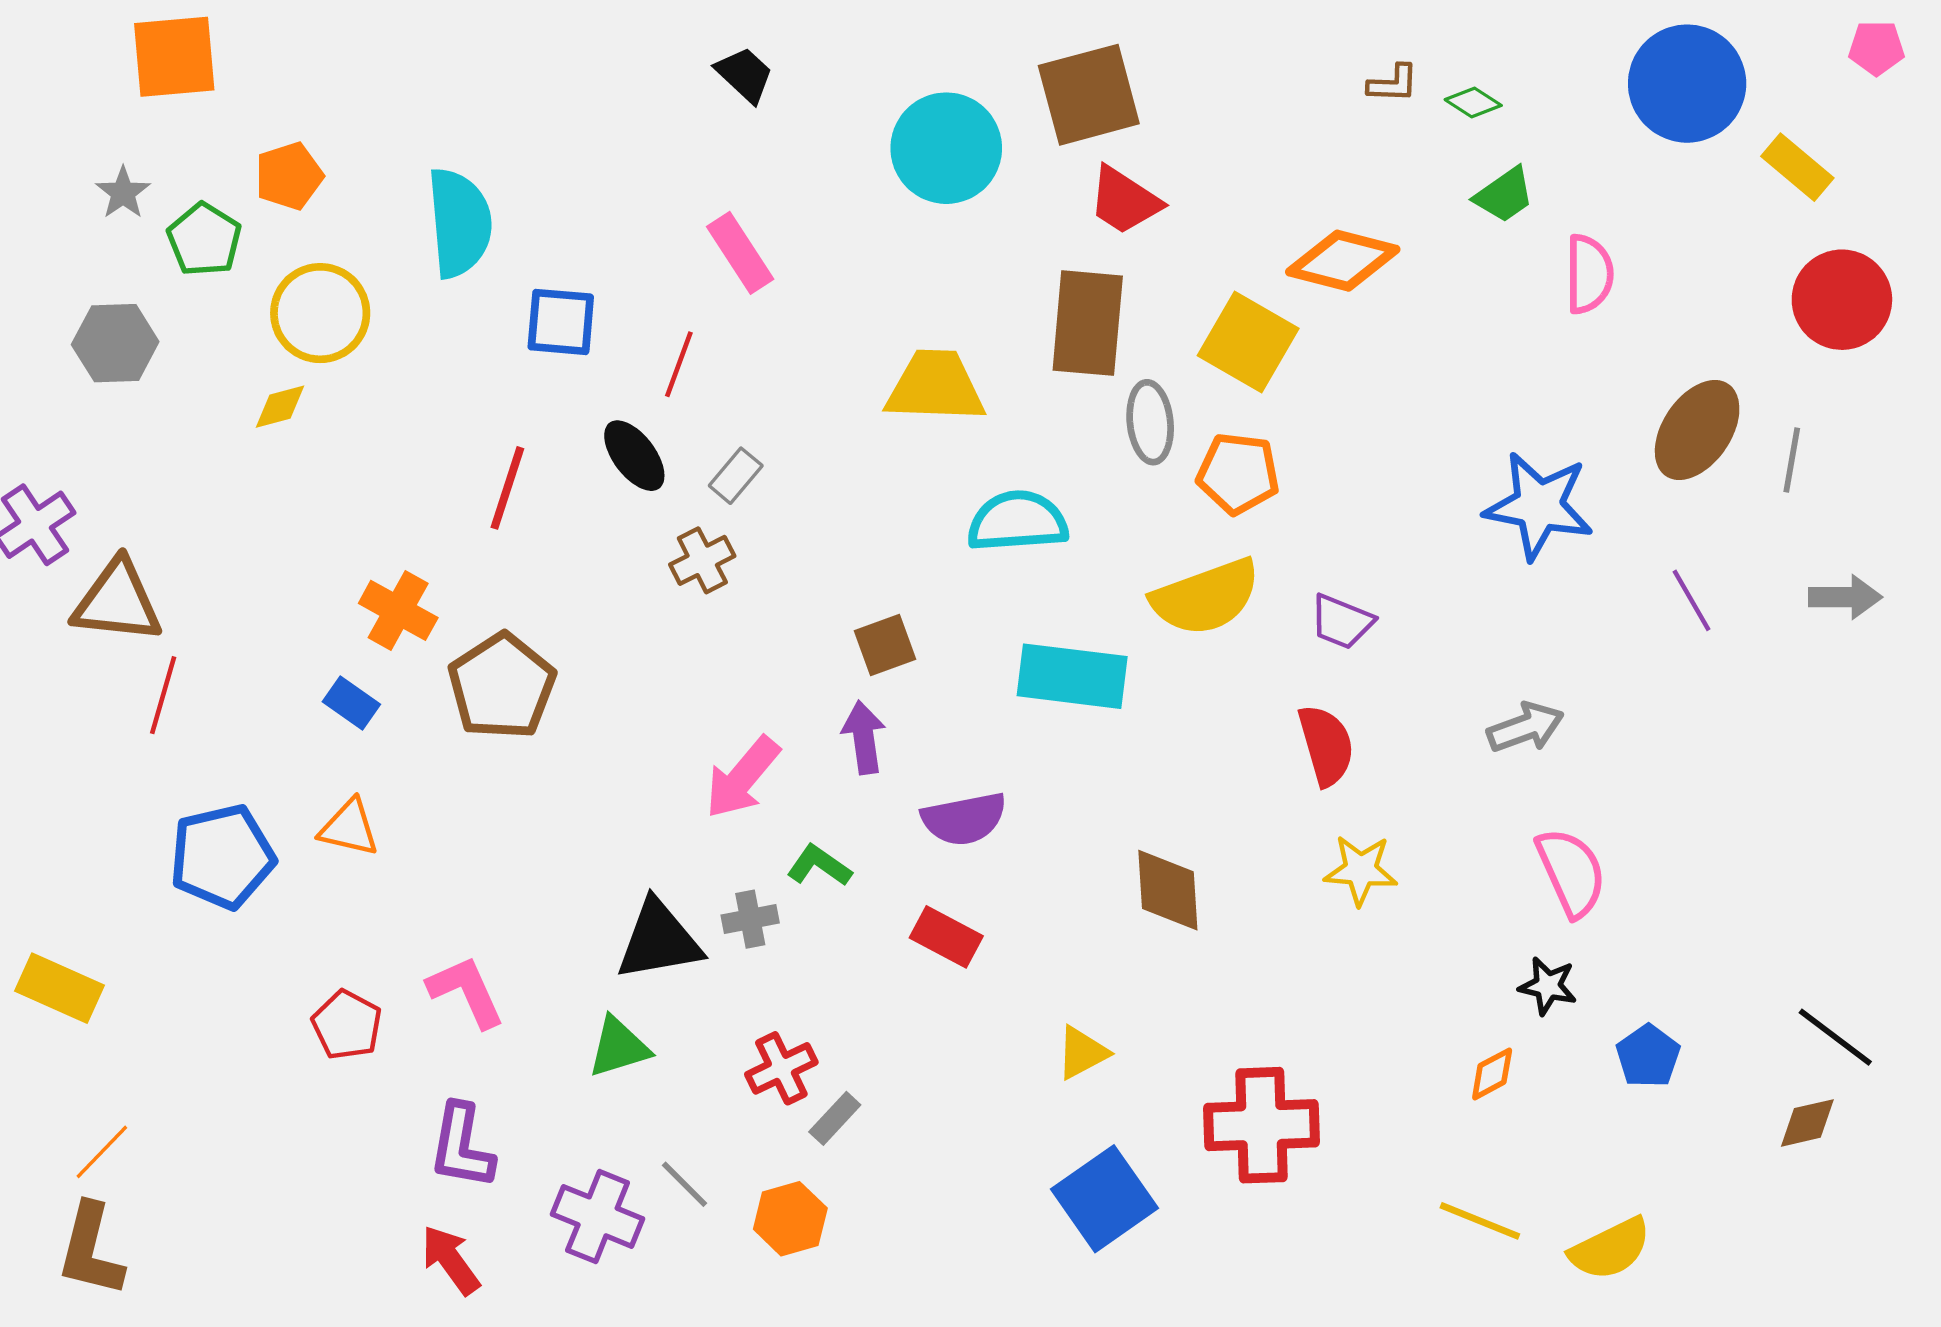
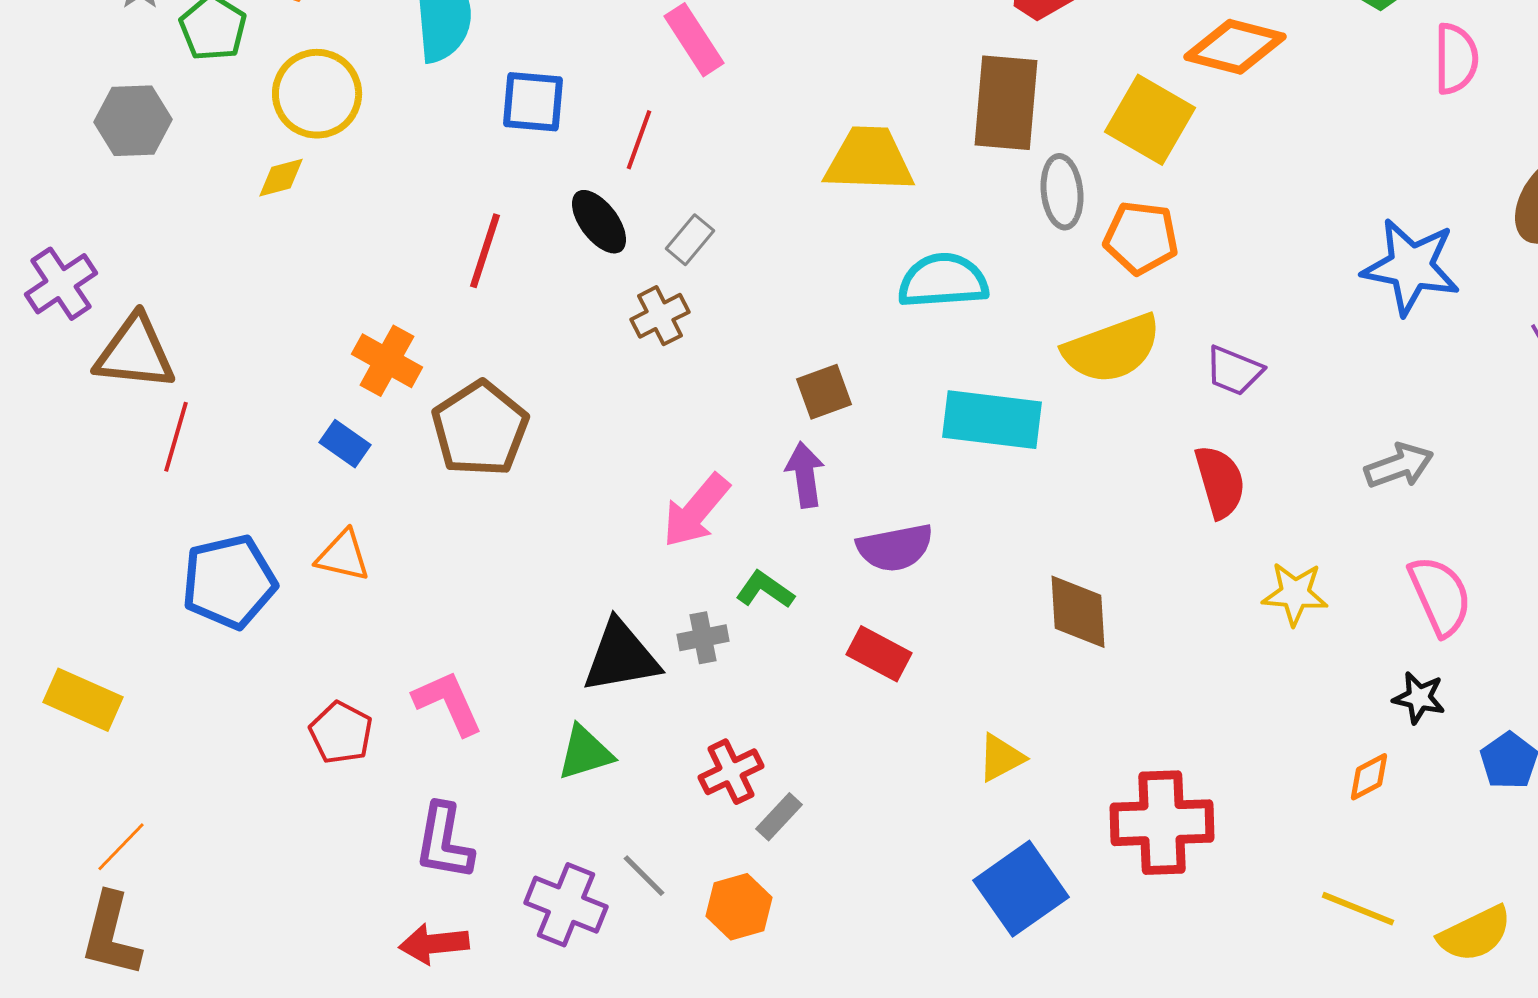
yellow star: (1361, 870) -> (1295, 594), moved
red arrow: (451, 1260) -> (434, 944), turned -60

